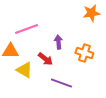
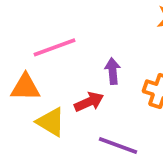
red arrow: (45, 59) -> (89, 102), turned -63

